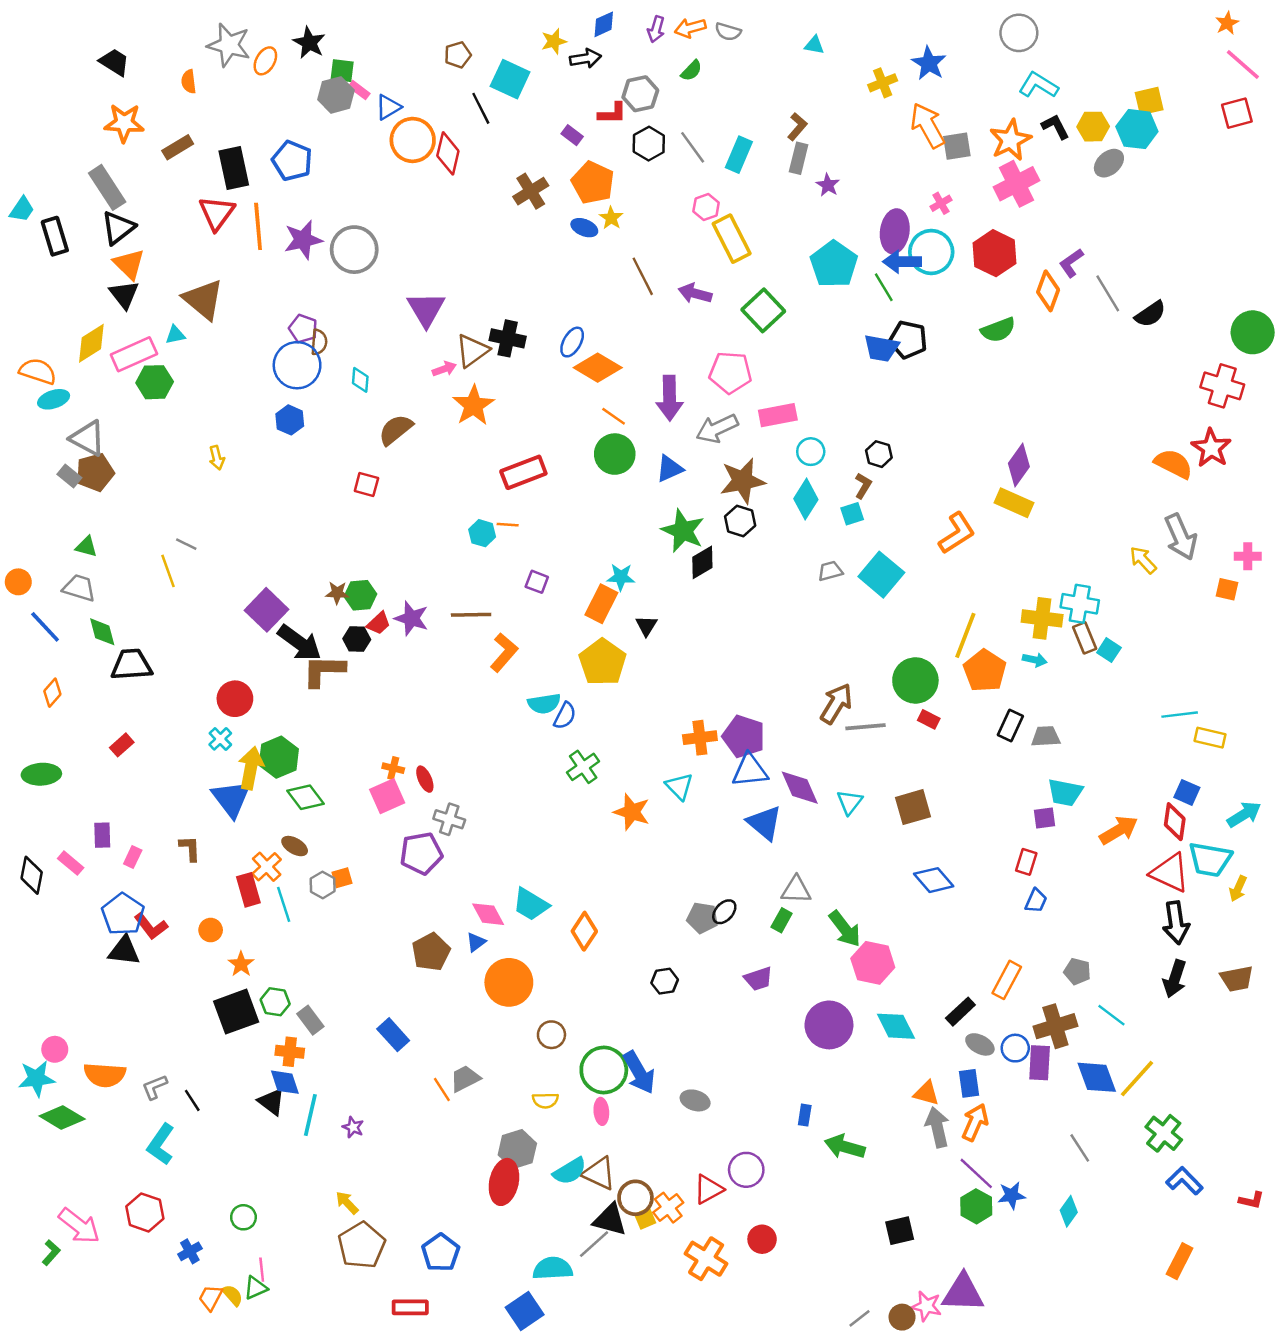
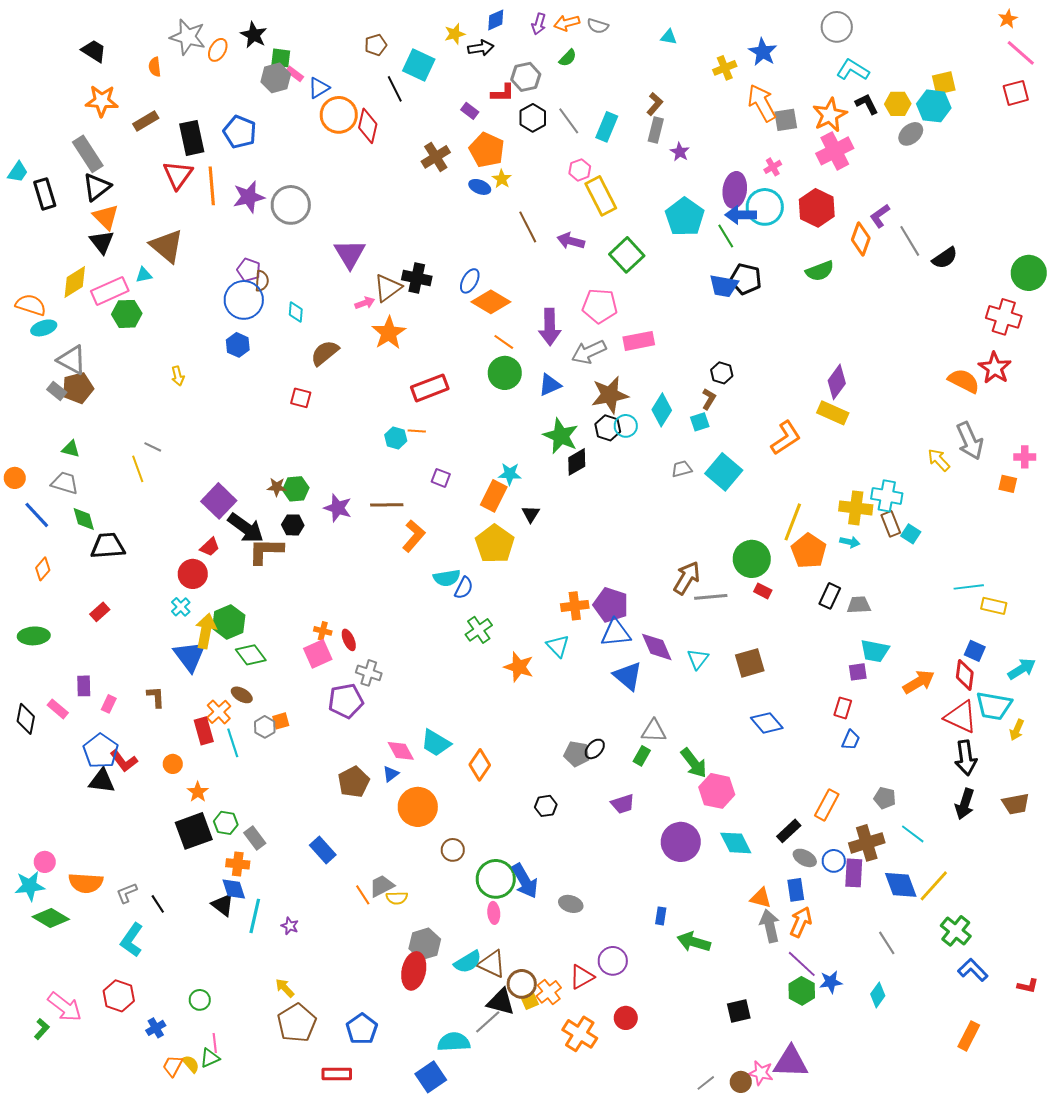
cyan circle: (811, 452) -> (626, 426), moved
red trapezoid: (379, 623) -> (210, 547), moved
yellow semicircle: (545, 1100) -> (397, 898), moved

